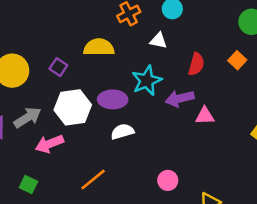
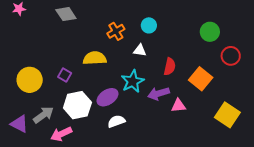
orange square: (237, 60) -> (201, 79), moved, size x1.6
purple ellipse: (113, 99) -> (107, 97), turned -30

